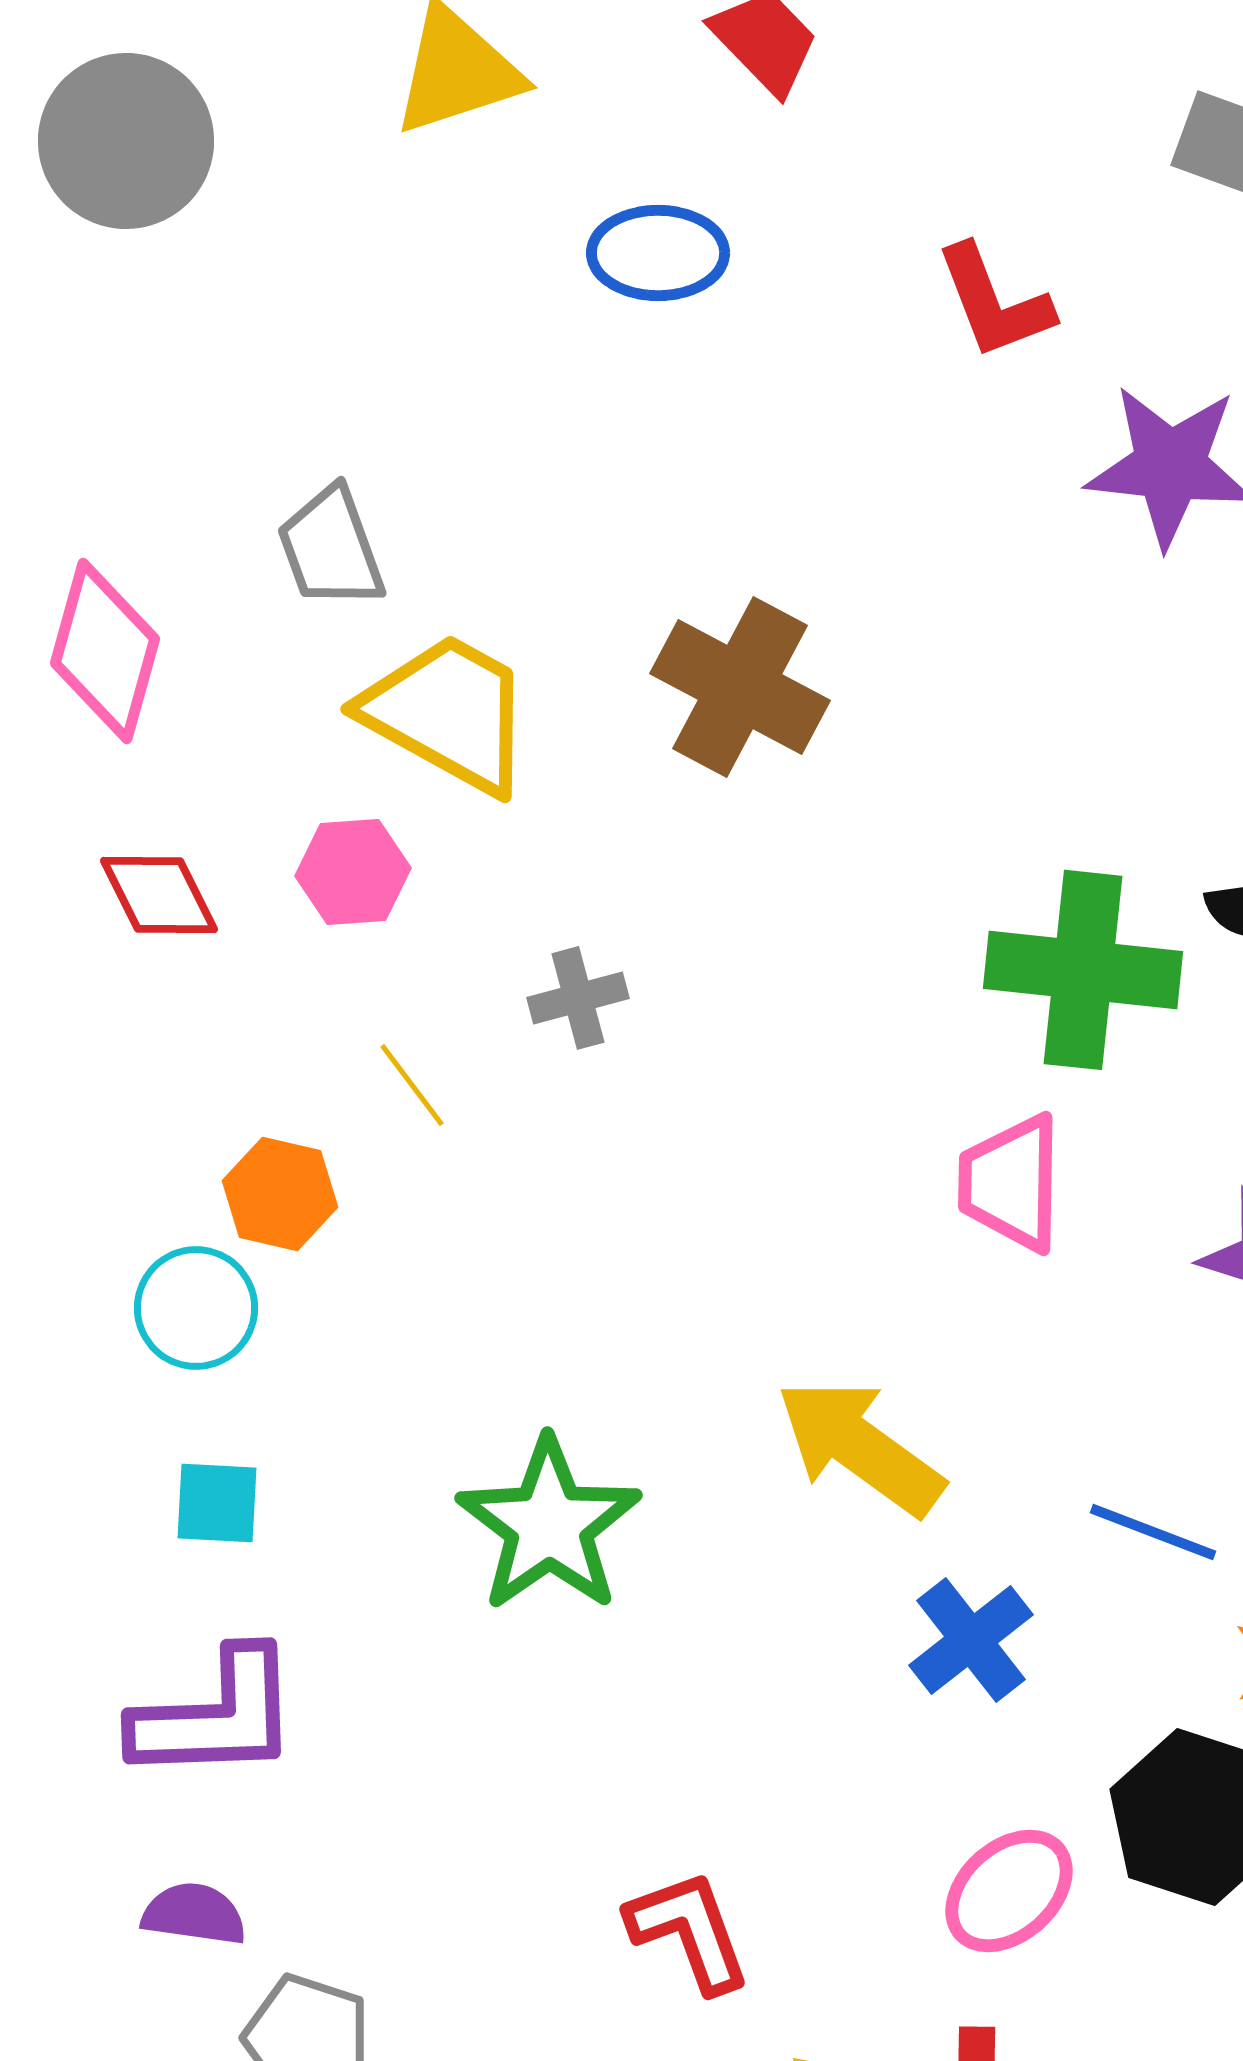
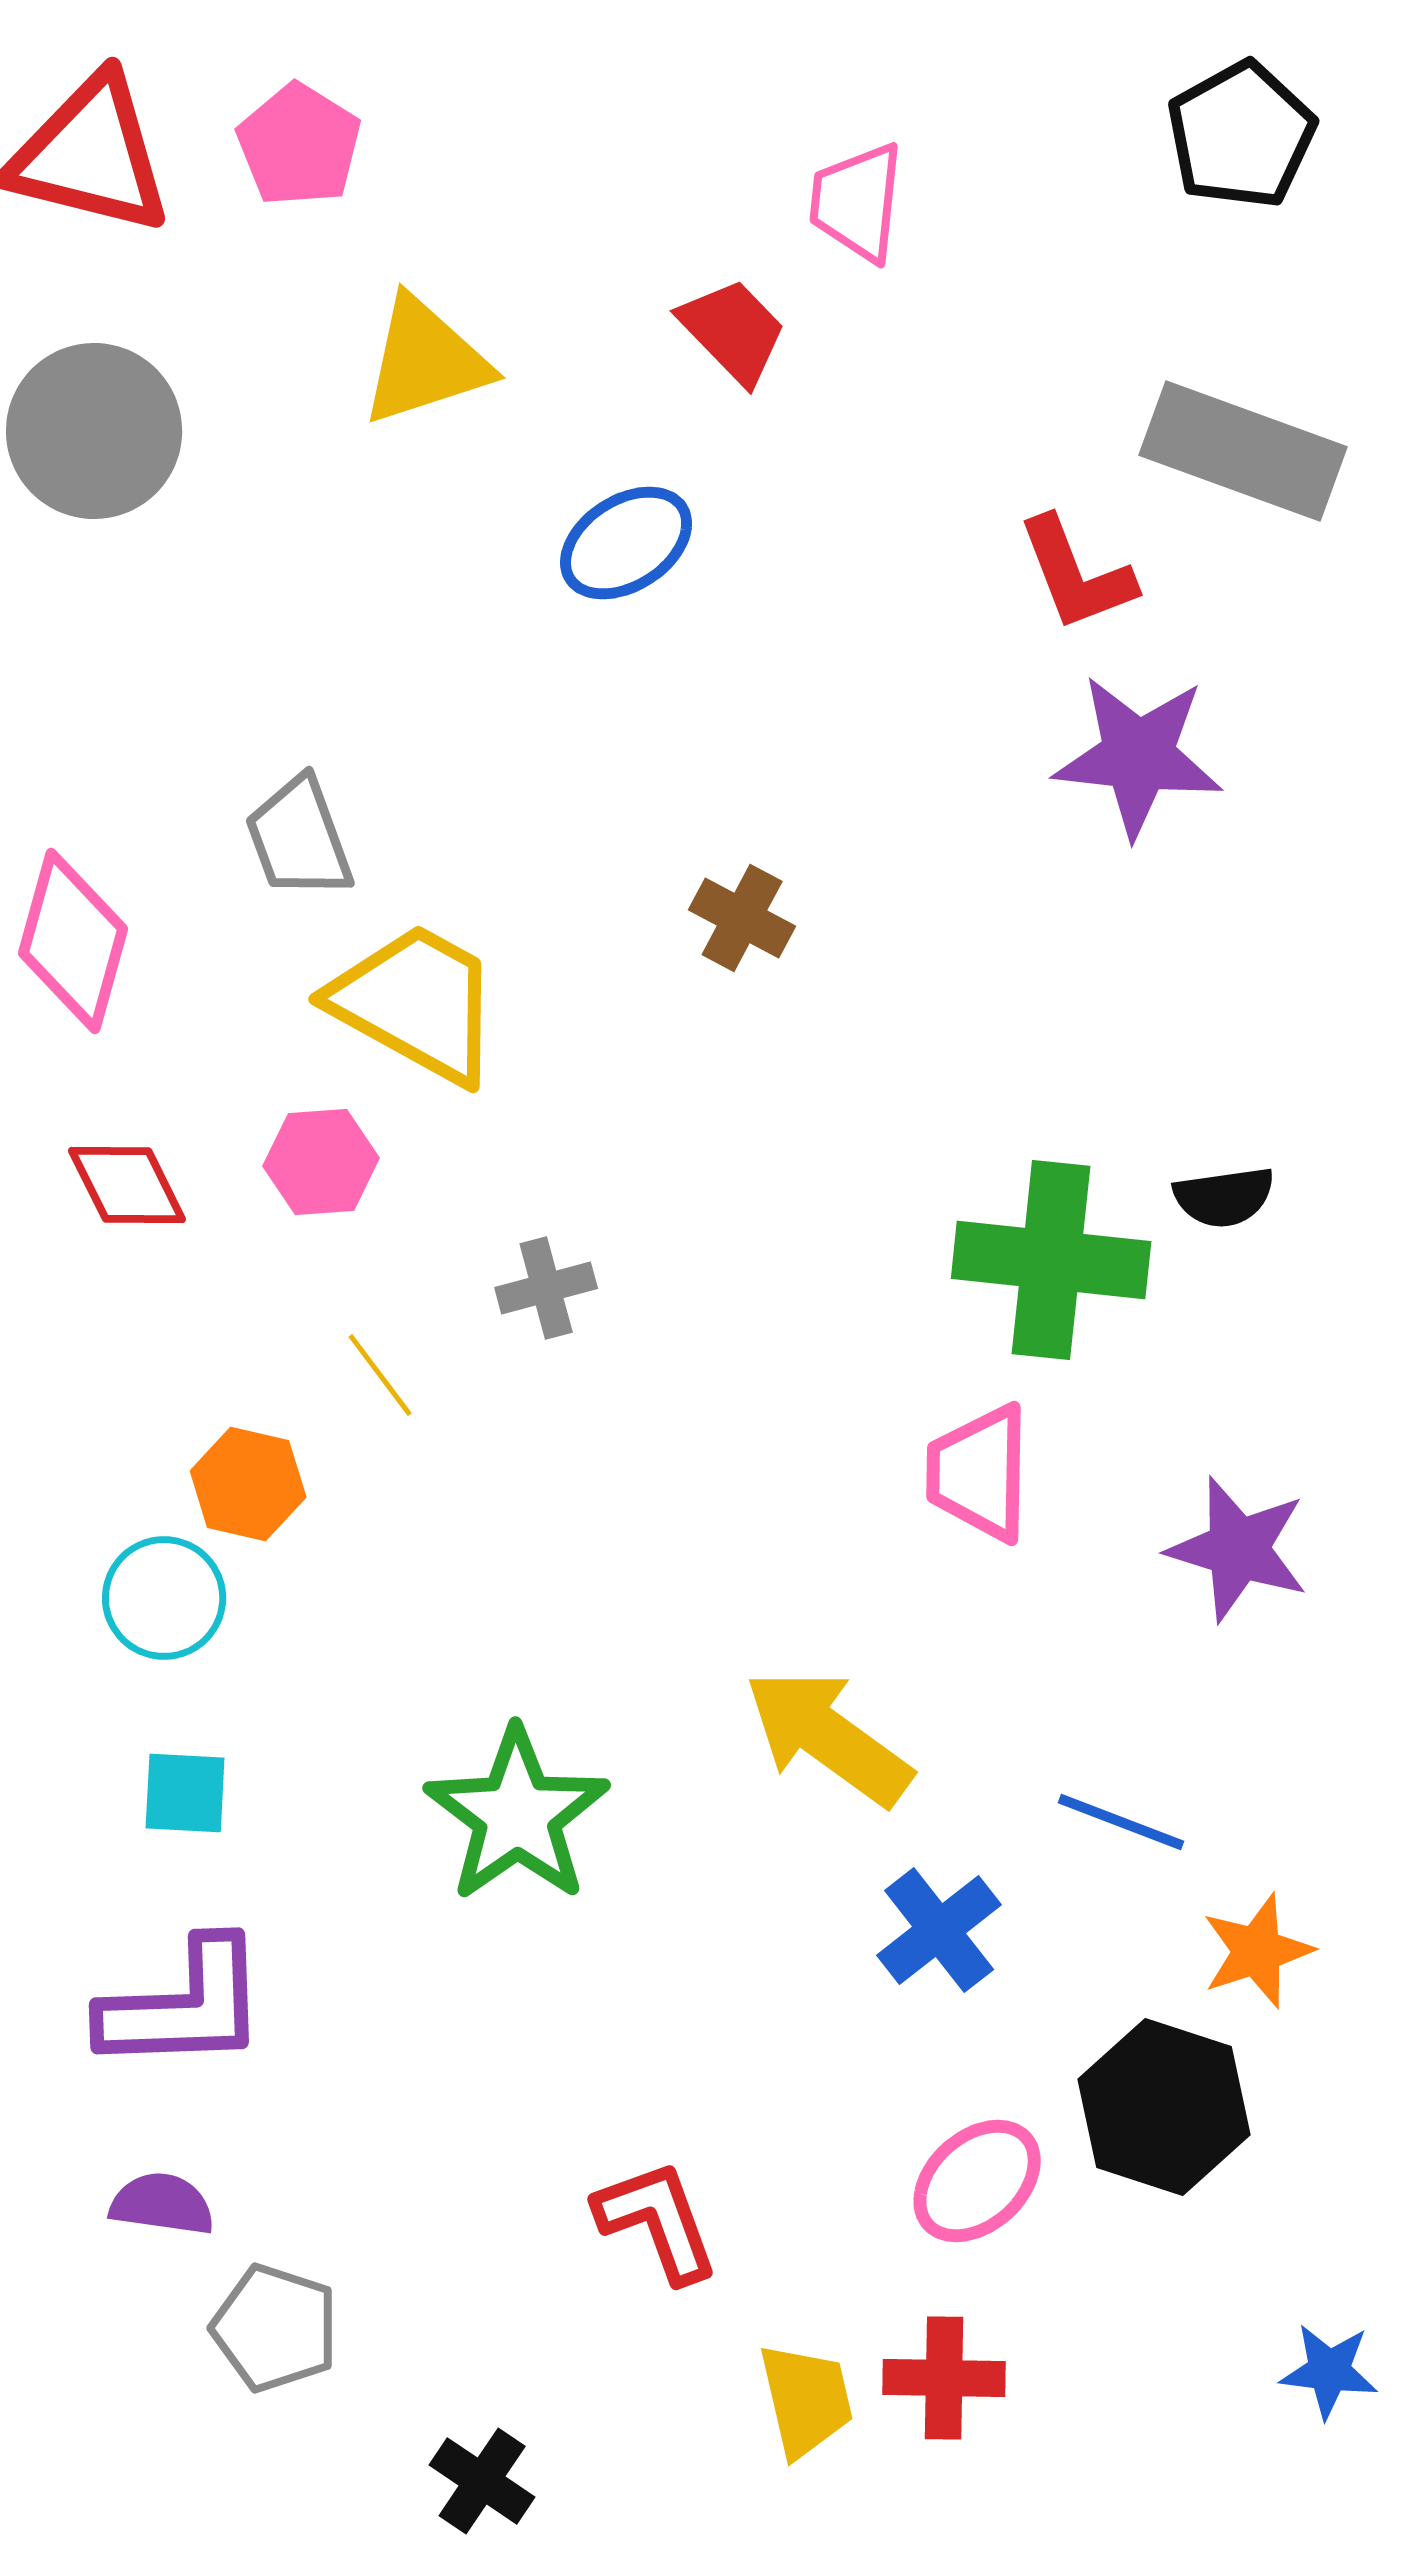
blue ellipse: (658, 253) -> (626, 543), turned -33
red L-shape: (994, 302) -> (1076, 574), moved
brown cross: (740, 687) -> (742, 918), moved, size x0.6

